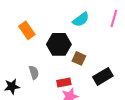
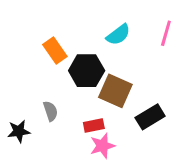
orange rectangle: (27, 30) -> (55, 51), moved
brown square: (79, 58) -> (115, 91), size x1.6

